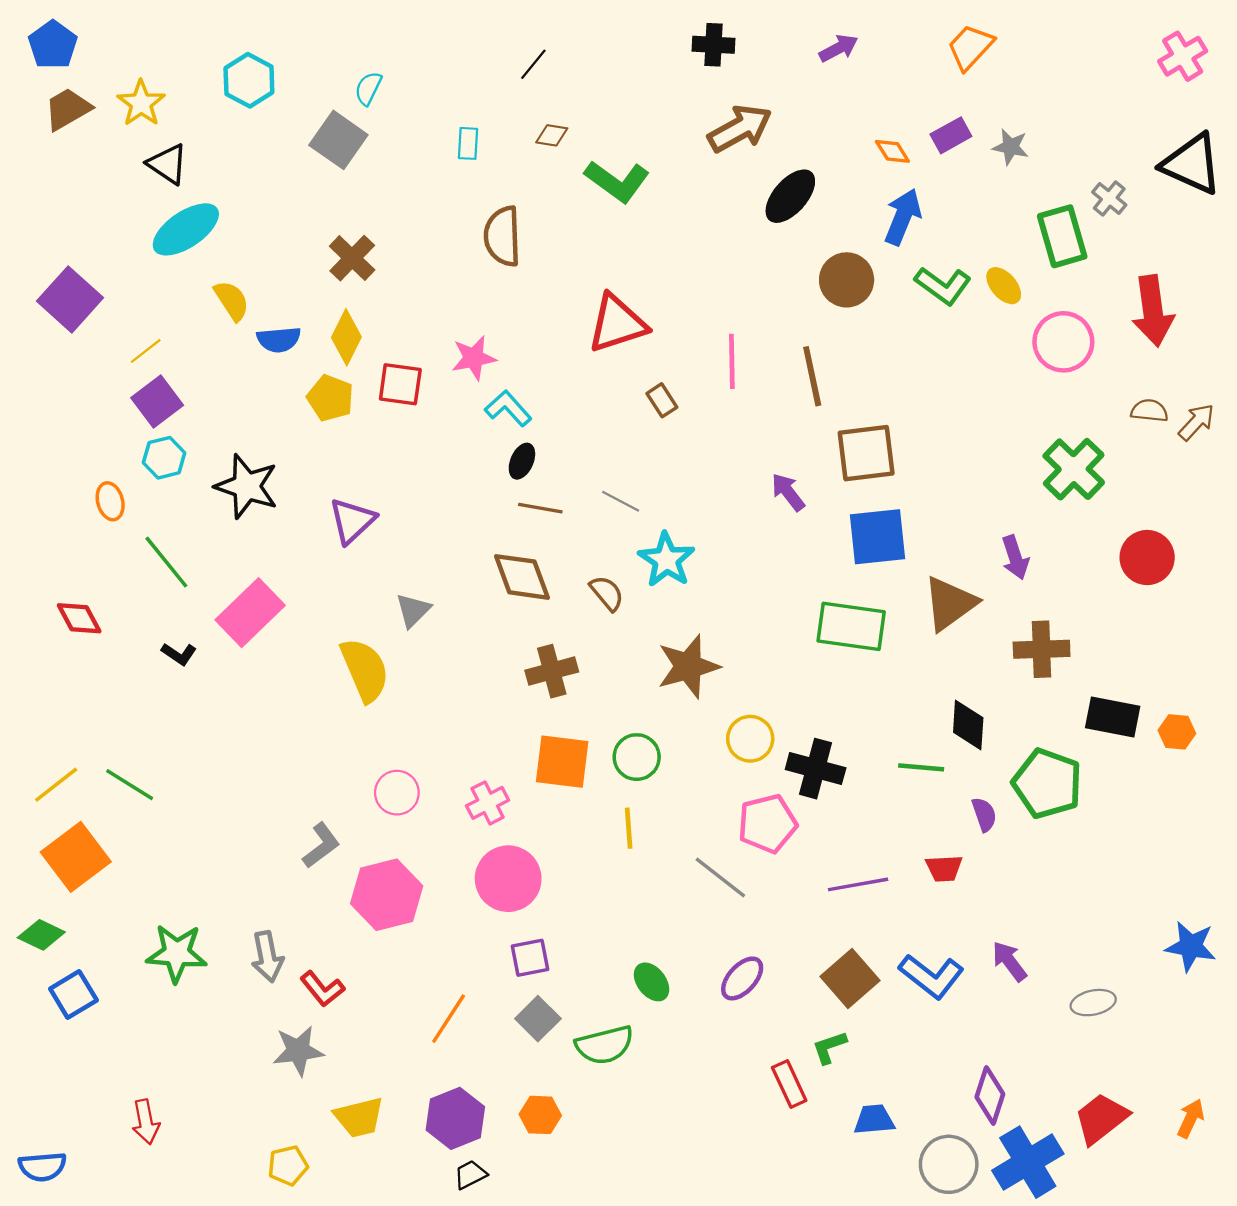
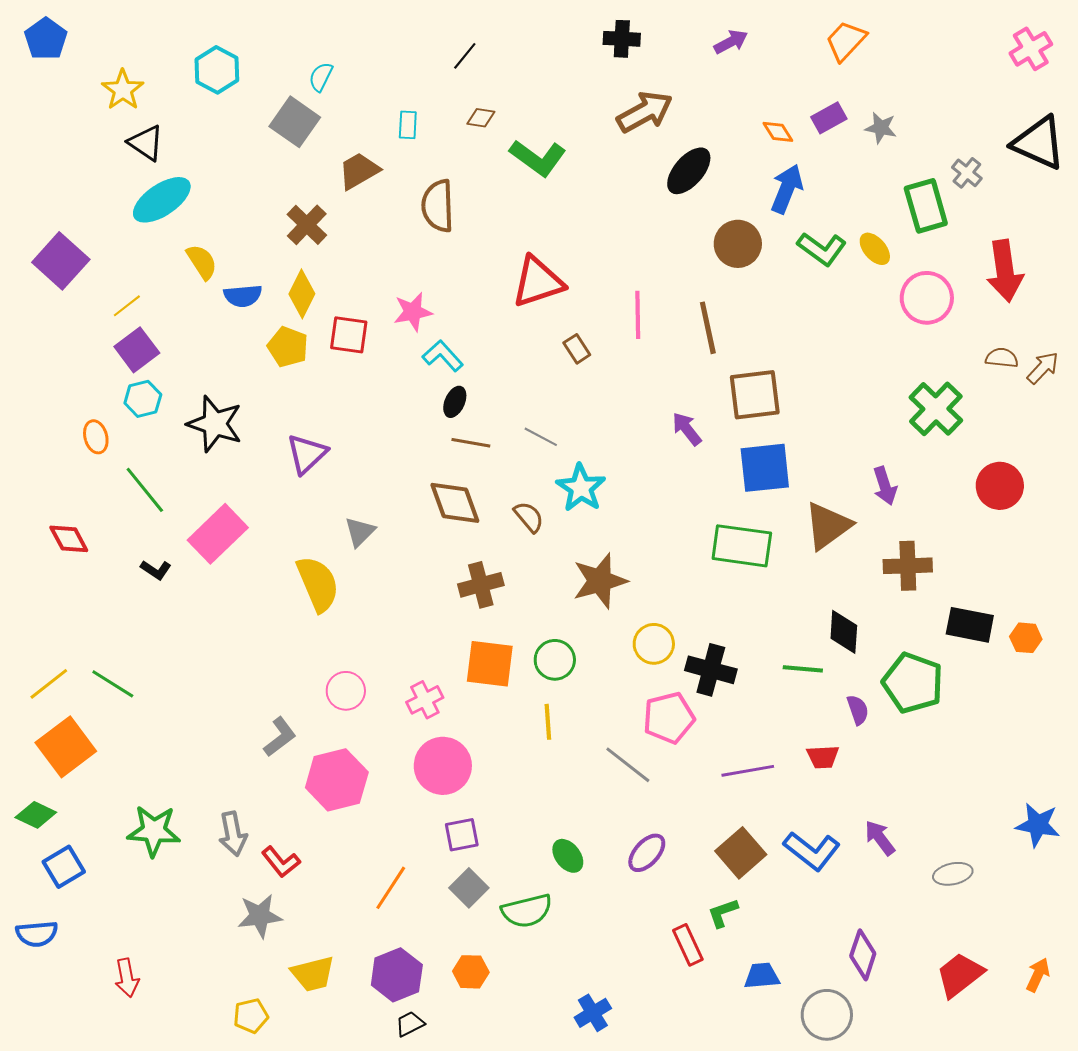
brown trapezoid: (68, 109) -> (359, 171), moved
blue cross: (1028, 1162) -> (593, 1013), moved, size x0.6
blue semicircle: (42, 1167) -> (37, 934), moved

